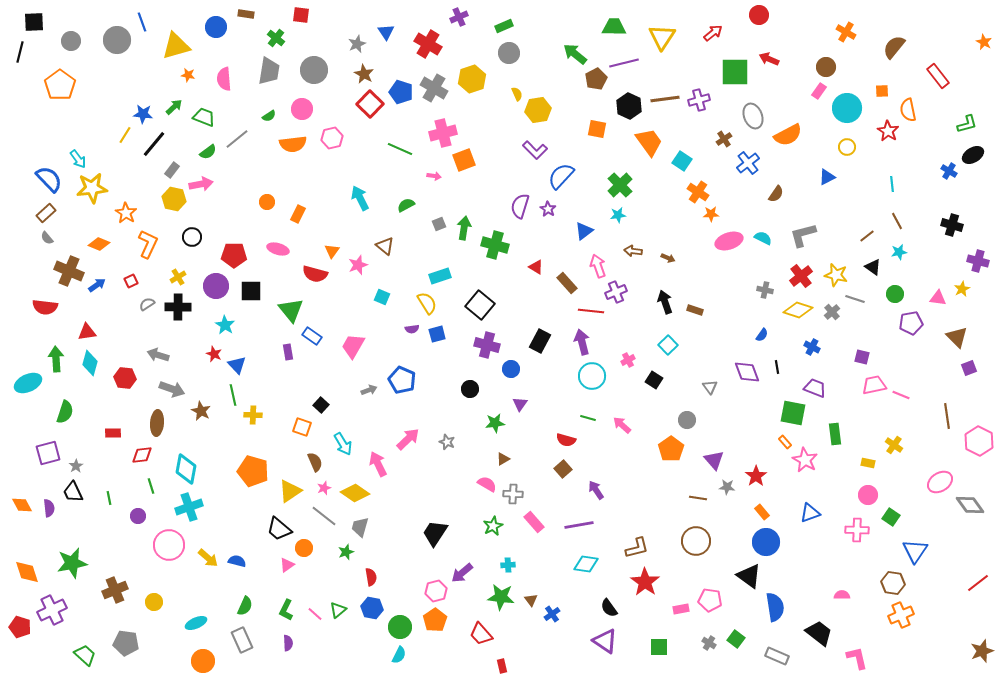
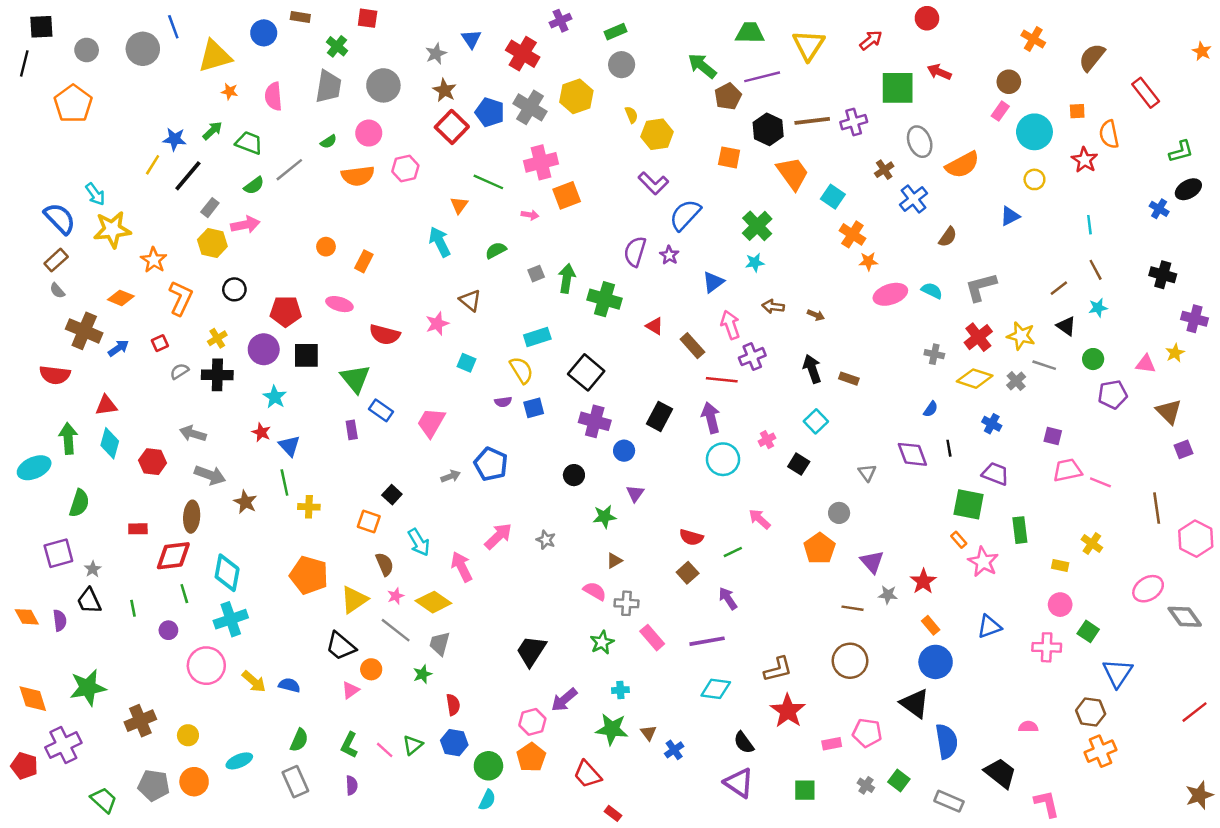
orange triangle: (332, 251) -> (459, 205), moved
green line: (588, 418) -> (733, 552), moved, turned -42
red diamond: (142, 455) -> (173, 556), size x1.4
orange circle: (203, 661) -> (194, 782), moved
red rectangle: (502, 666) -> (613, 813), turned -40

